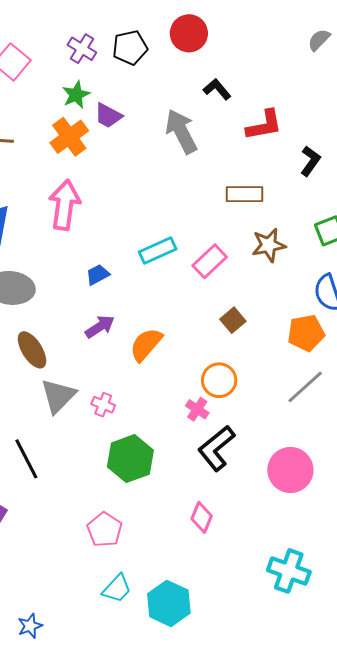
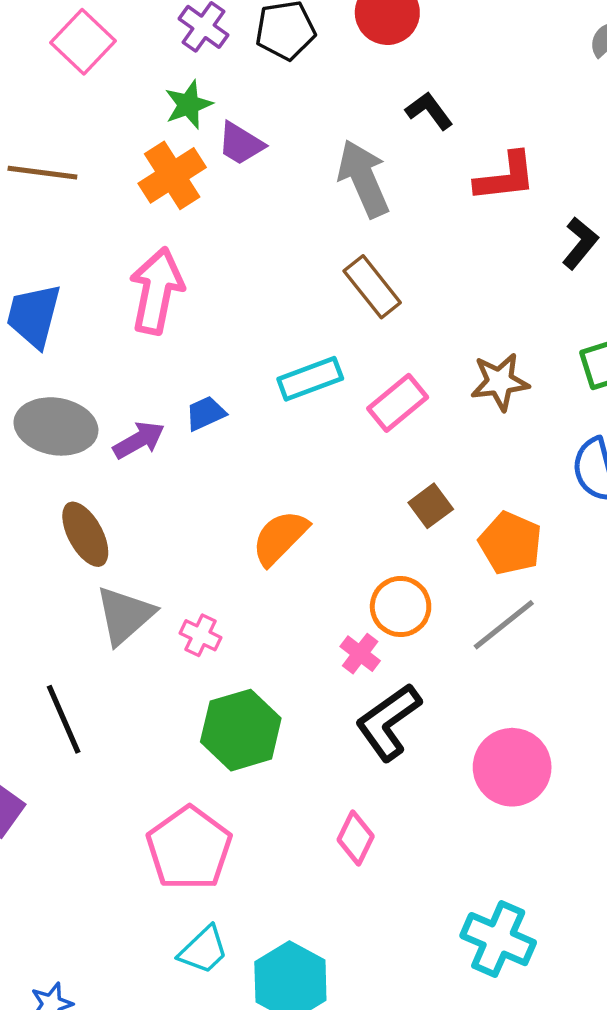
brown rectangle: (244, 194) -> (372, 287), moved, turned 48
purple arrow: (100, 327) -> (139, 440), moved
orange pentagon: (306, 333) -> (510, 543), moved, turned 30
gray line: (305, 387) -> (504, 625), moved
pink pentagon: (105, 530) -> (189, 848), size x1.4

